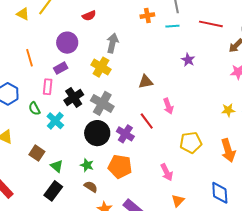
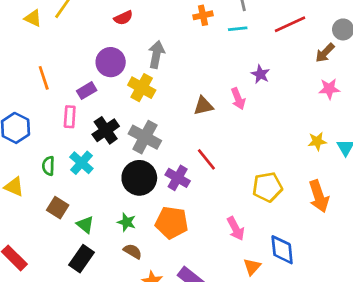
red line: (211, 24) -> (290, 24), turned -35
purple circle: (67, 43) -> (111, 62), moved
pink arrow: (168, 106) -> (238, 99), moved
green semicircle: (34, 109) -> (48, 166), moved, turned 32
blue diamond: (220, 193) -> (282, 250), moved

